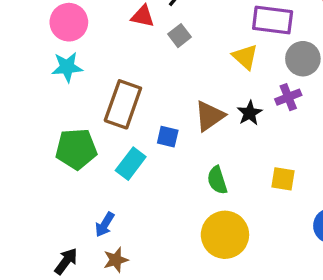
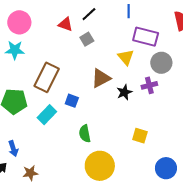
brown triangle: (210, 116) -> (101, 78), moved
green semicircle: (217, 180) -> (85, 134), moved
blue arrow: (105, 225) -> (13, 149), moved, turned -56

